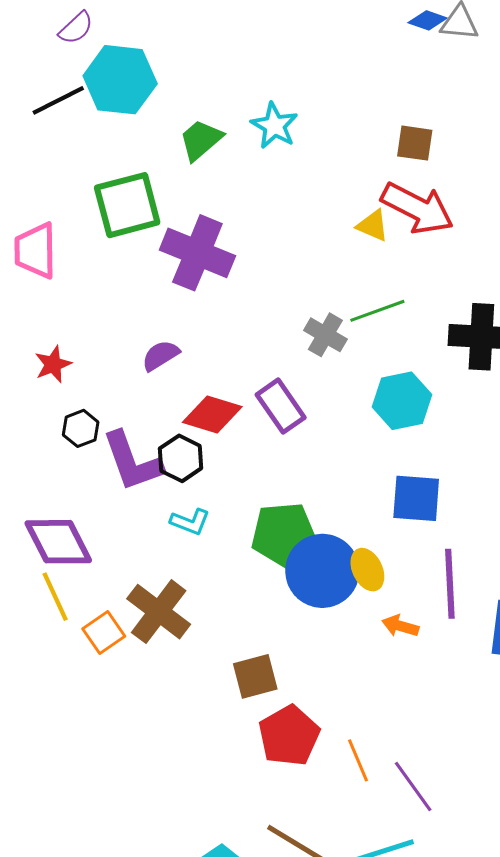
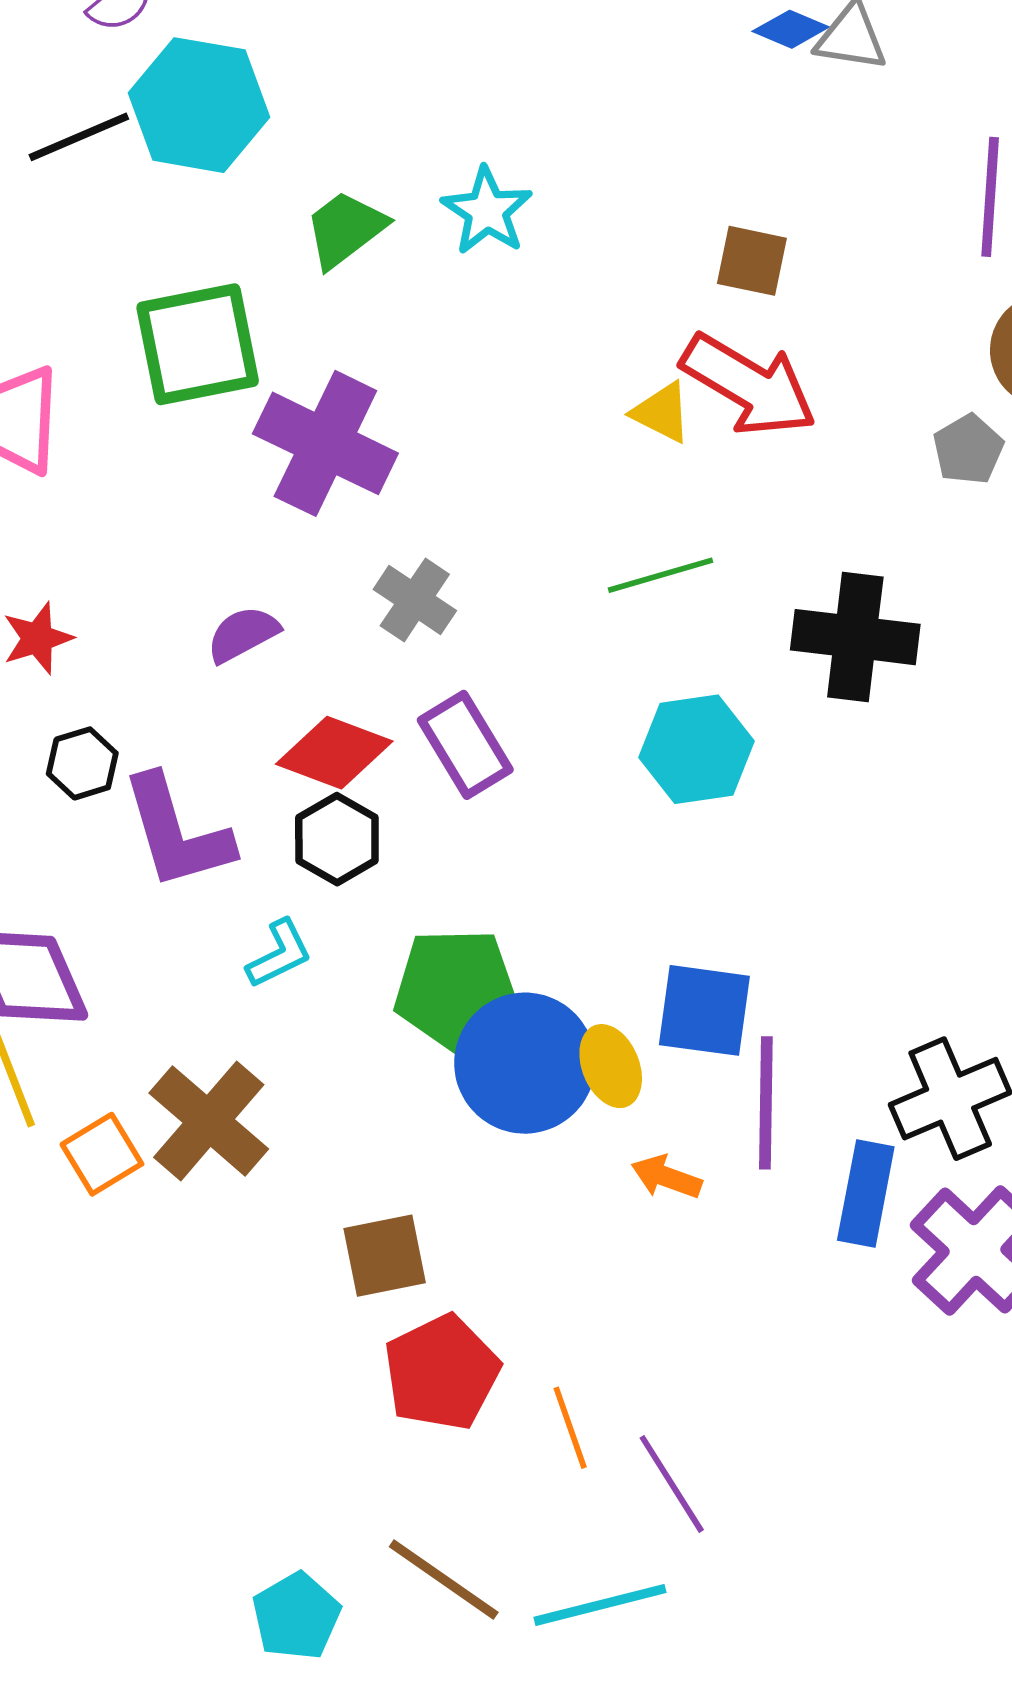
gray cross: (325, 335) -> (415, 600), moved
black hexagon: (181, 458) -> (337, 839), moved
blue square: (416, 498) -> (704, 1010), moved
cyan L-shape: (190, 522) -> (279, 954), turned -51

